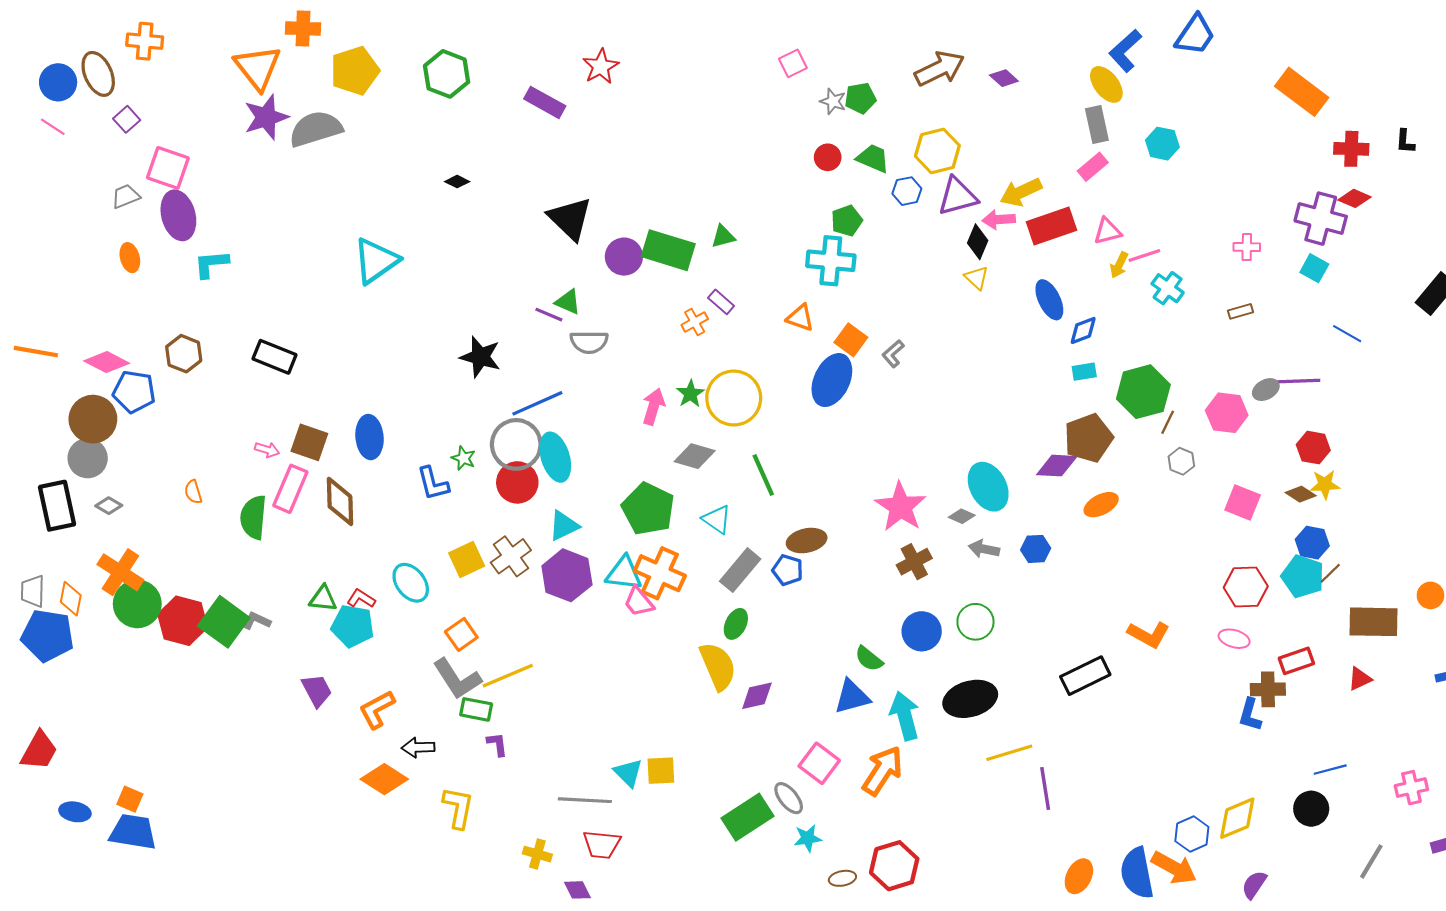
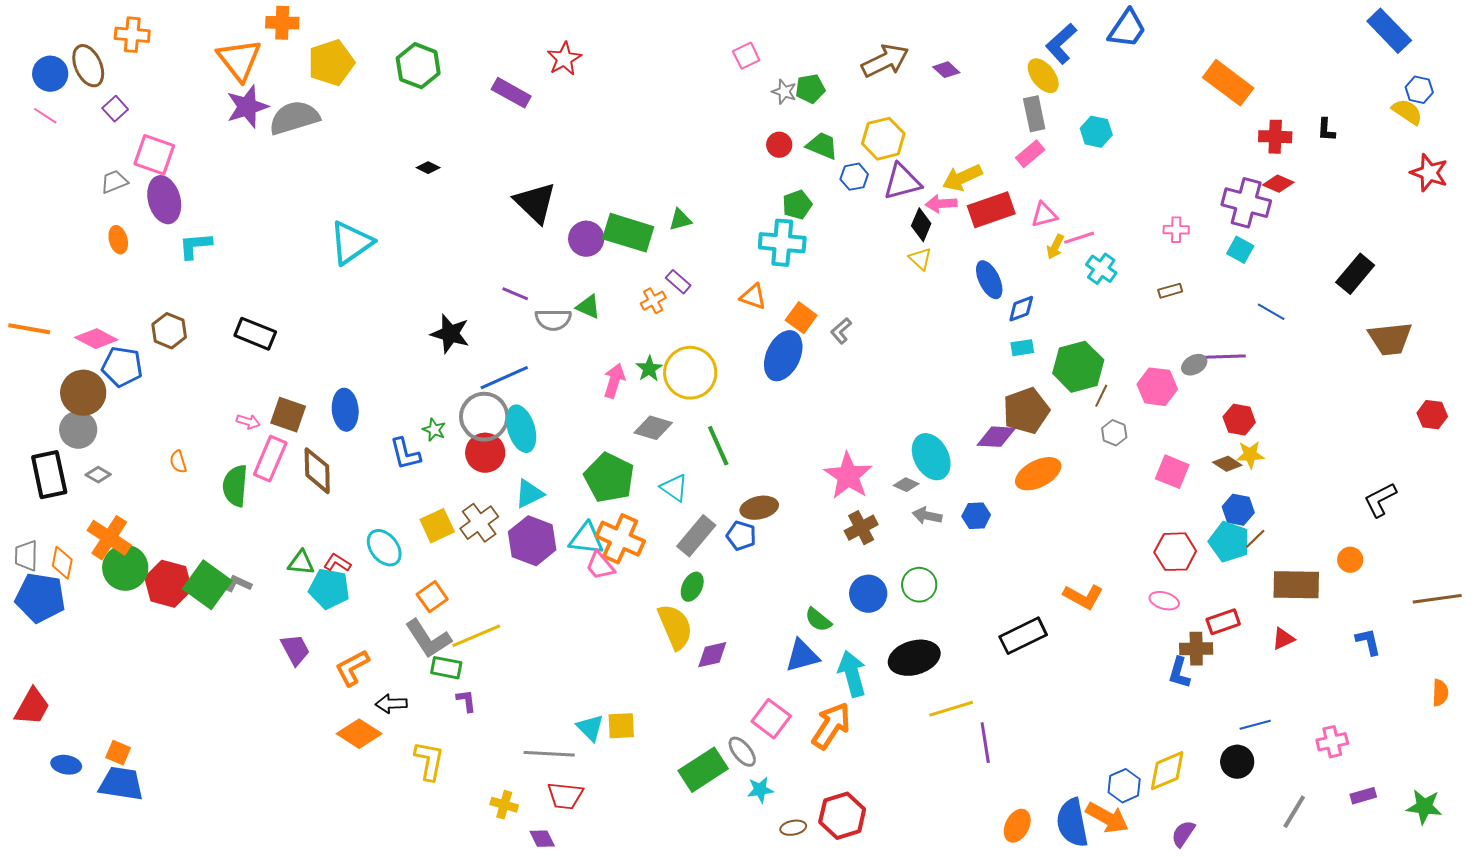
green triangle: (568, 302) -> (588, 307), moved
orange ellipse: (1101, 505) -> (1038, 474), size x1.4

